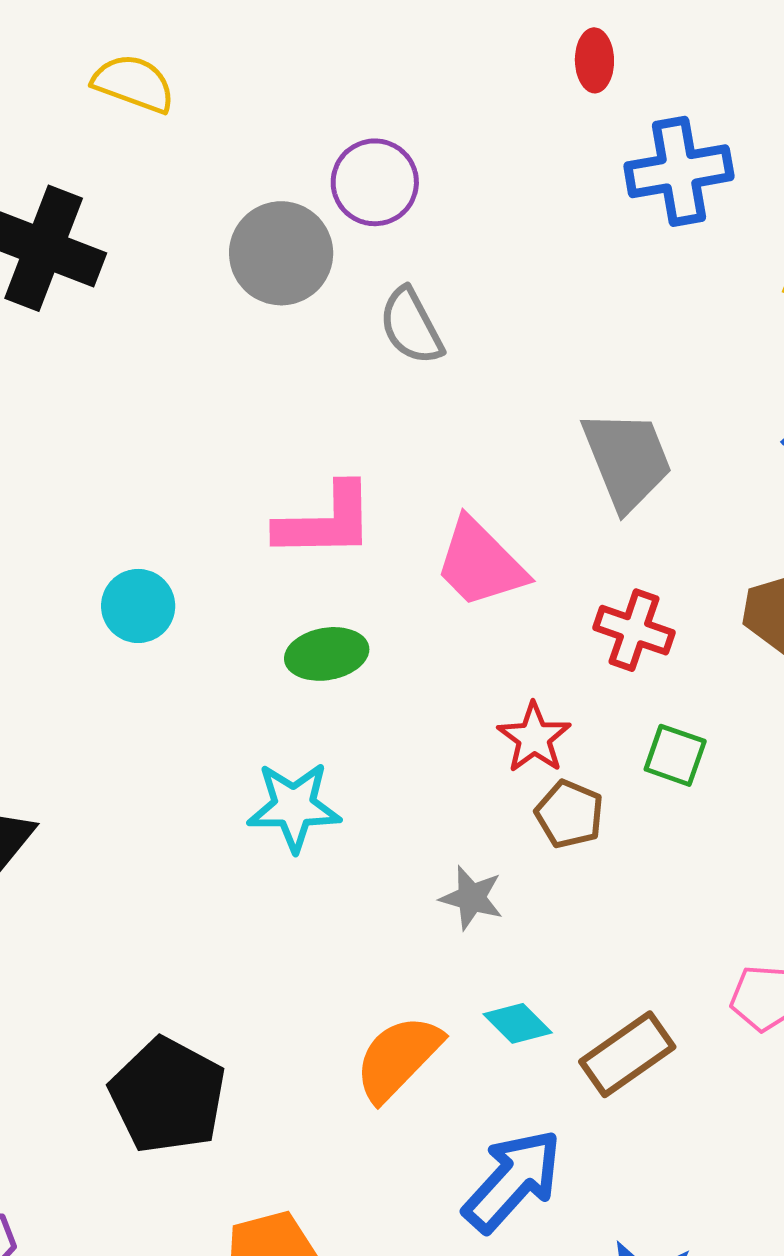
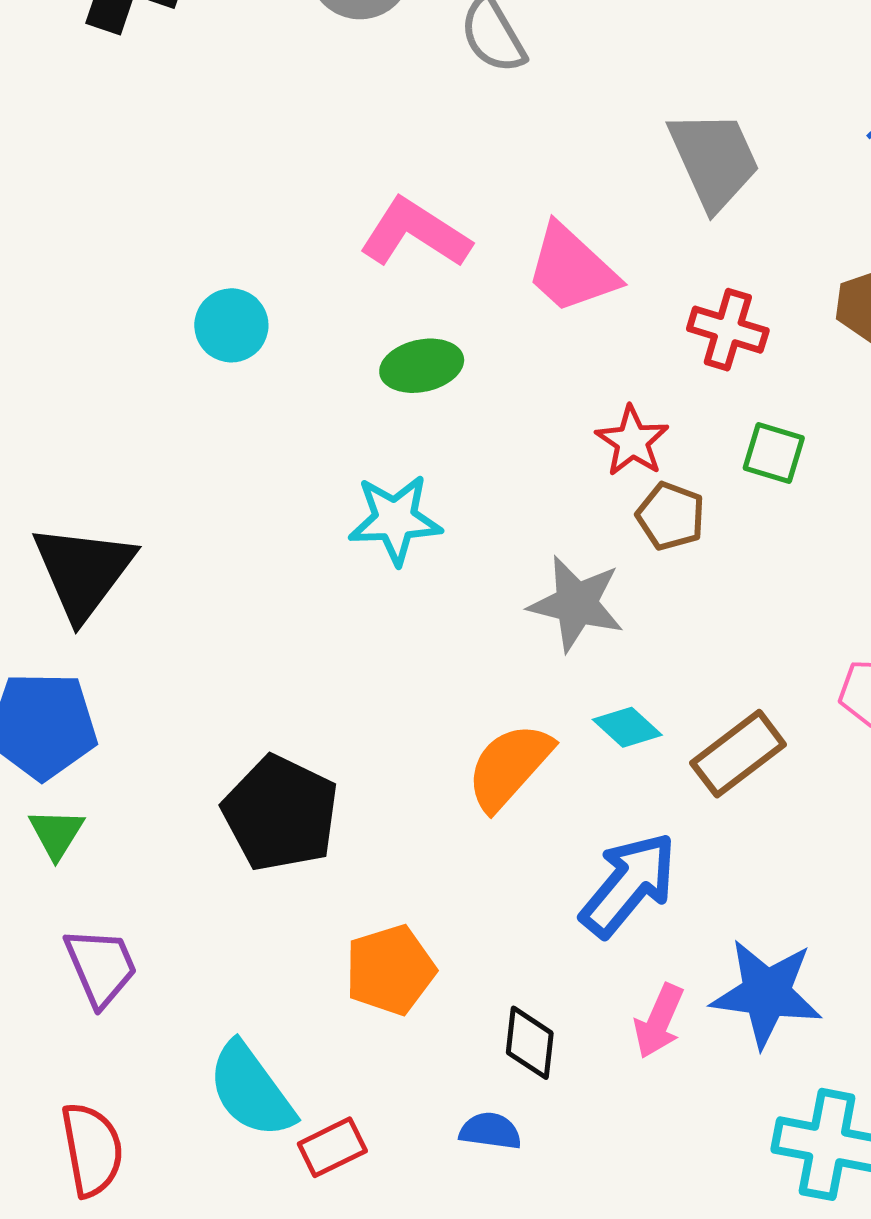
pink L-shape: (325, 521) -> (415, 233), turned -144
gray star: (472, 898) -> (576, 604), size x1.5

